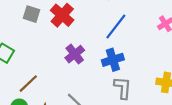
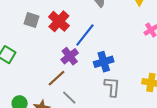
blue line: (116, 27) -> (85, 35), moved
brown line: (28, 84) -> (57, 78), moved

